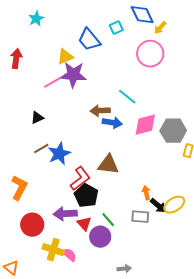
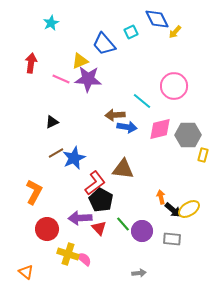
pink circle: (150, 54) -> (174, 86), moved
pink line: (52, 83) -> (61, 79), moved, turned 54
gray rectangle: (140, 217) -> (172, 239), moved
purple circle: (100, 237) -> (142, 231), moved

